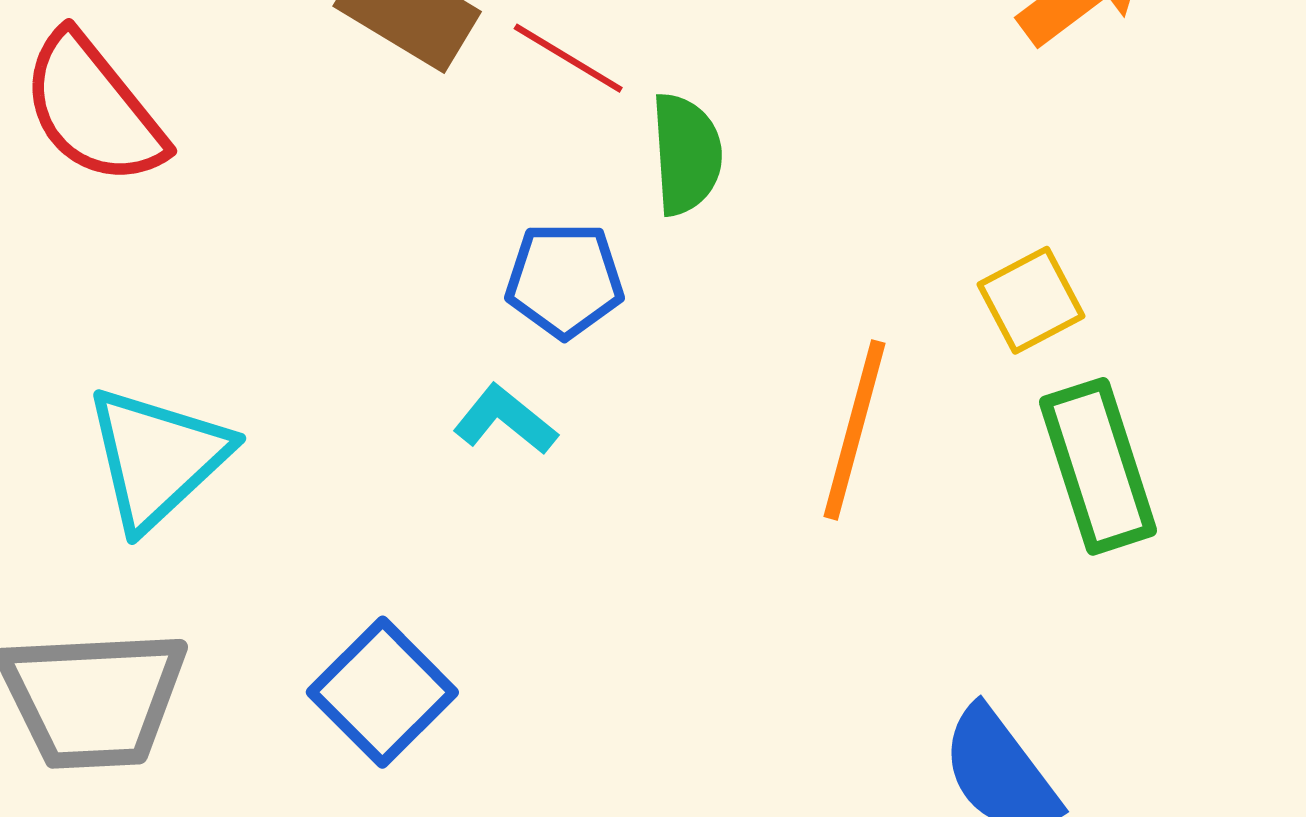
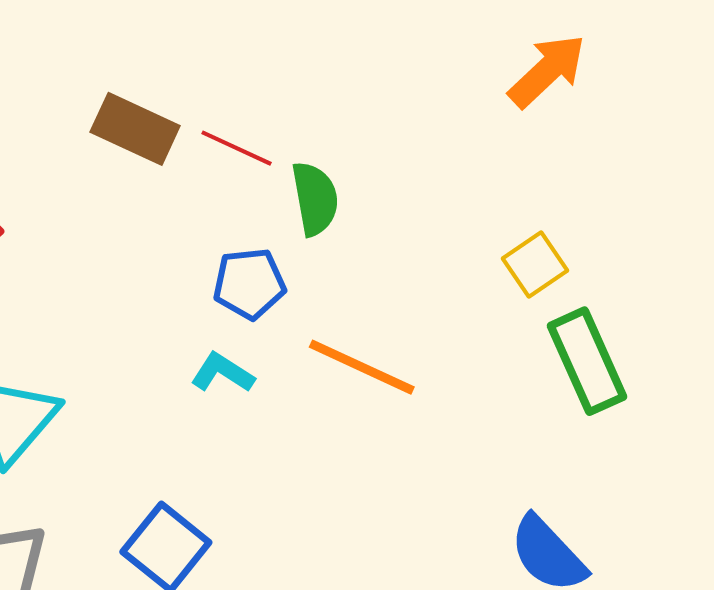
orange line: (854, 430) -> (362, 367), moved, turned -74

